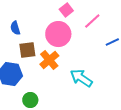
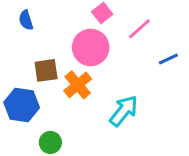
blue semicircle: (15, 28) -> (26, 20), moved
cyan arrow: (81, 78) -> (124, 111), turned 95

